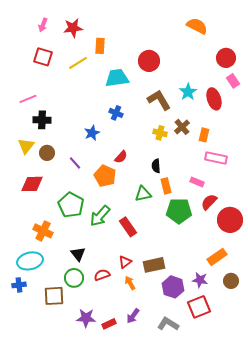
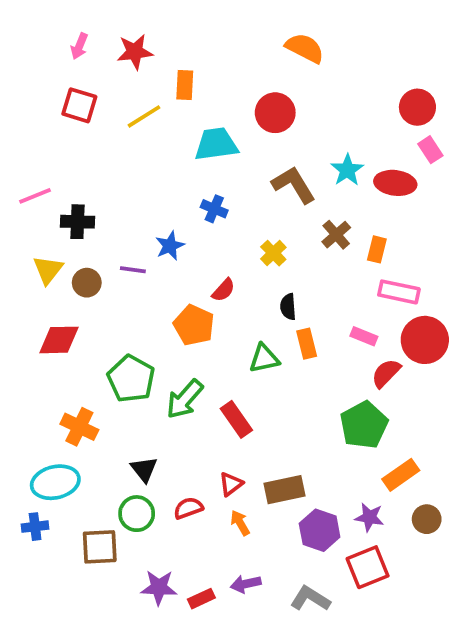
orange semicircle: (197, 26) -> (305, 48), moved
pink line: (28, 99) -> (35, 196), moved
red ellipse: (214, 99) -> (395, 183), turned -65
yellow cross: (160, 133) -> (273, 253), moved, turned 32
purple line: (75, 163) -> (133, 270), moved, turned -40
green pentagon: (179, 211) -> (364, 425), moved, turned -30
red circle: (230, 220) -> (425, 340), moved
purple arrow: (133, 316) -> (246, 584), turned 42

